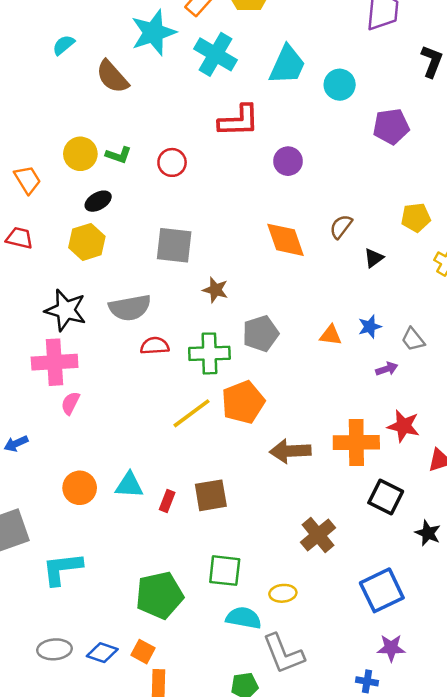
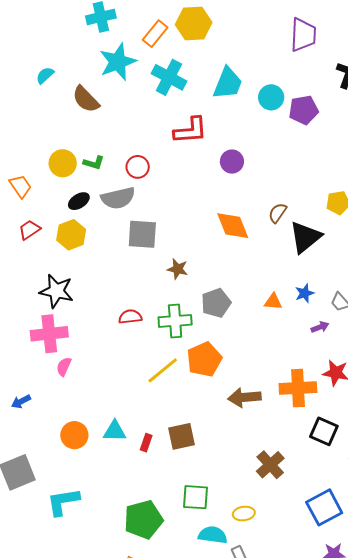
purple pentagon: (391, 126) -> (304, 110), moved
red trapezoid: (19, 238) -> (29, 230), moved, turned -45
black triangle: (374, 258) -> (305, 237), size x2.0
gray semicircle: (130, 308) -> (118, 198), moved

